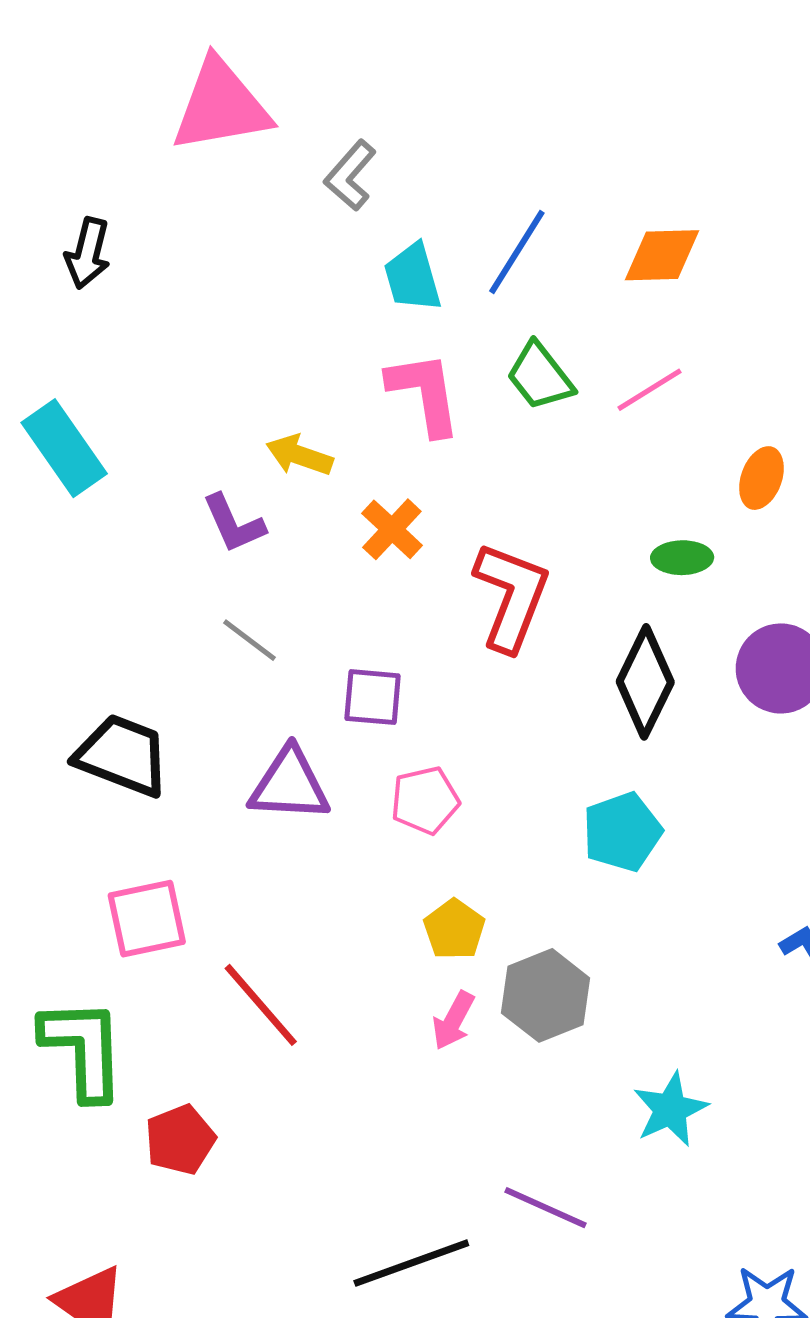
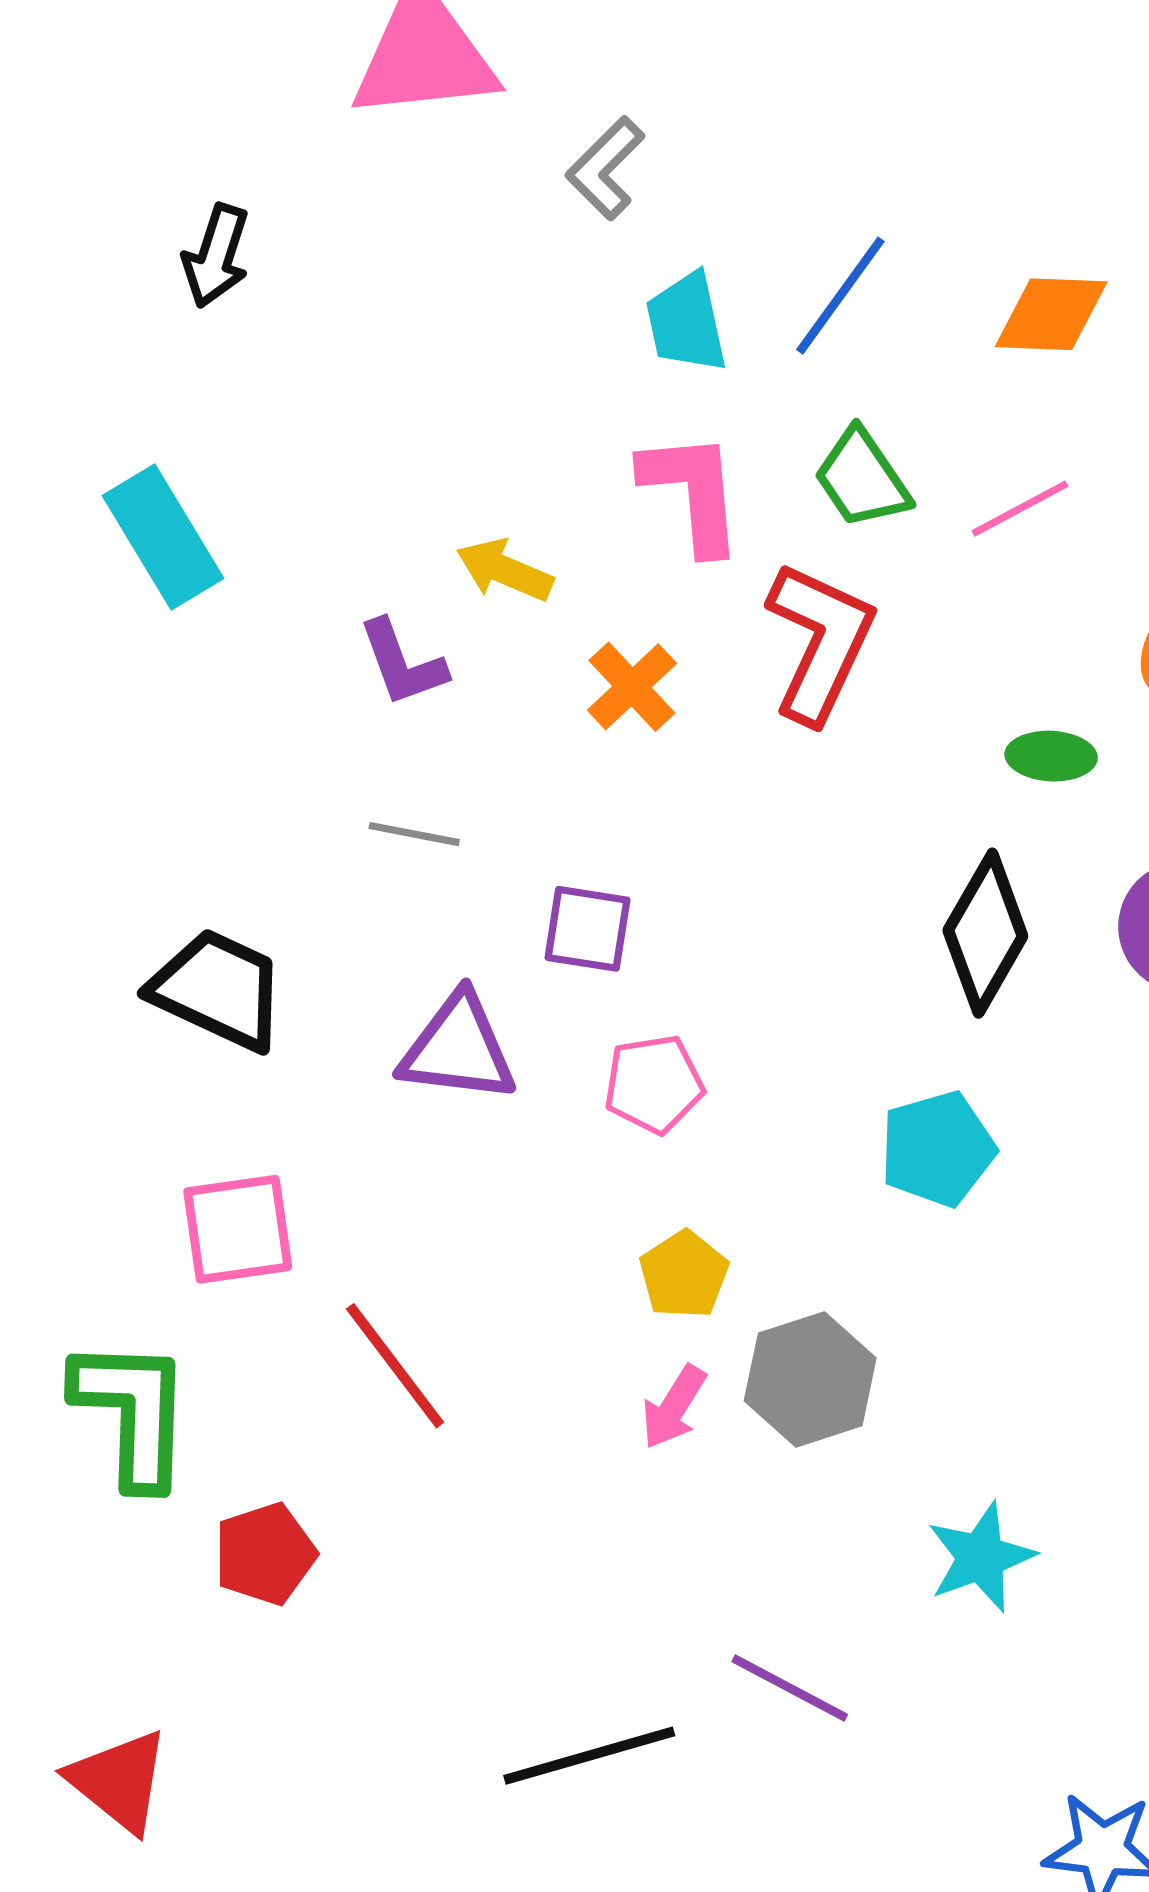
red L-shape: (511, 596) -> (820, 642), moved
gray line: (250, 640) -> (414, 834), turned -30

